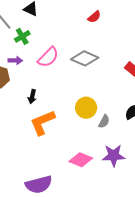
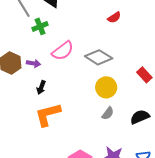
purple arrow: (15, 61) -> (34, 63), moved
yellow circle: (86, 108) -> (106, 87), moved
gray semicircle: (104, 121) -> (108, 113), moved

